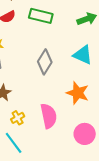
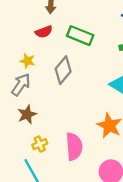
gray diamond: (45, 62) -> (63, 70), moved

